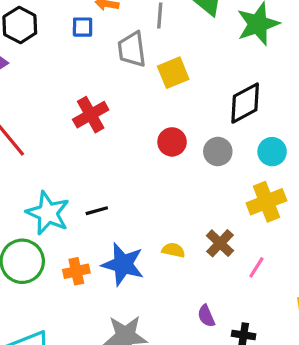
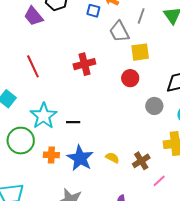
gray trapezoid: (132, 49) -> (119, 32), turned -35
red circle: (172, 142) -> (130, 78), moved

